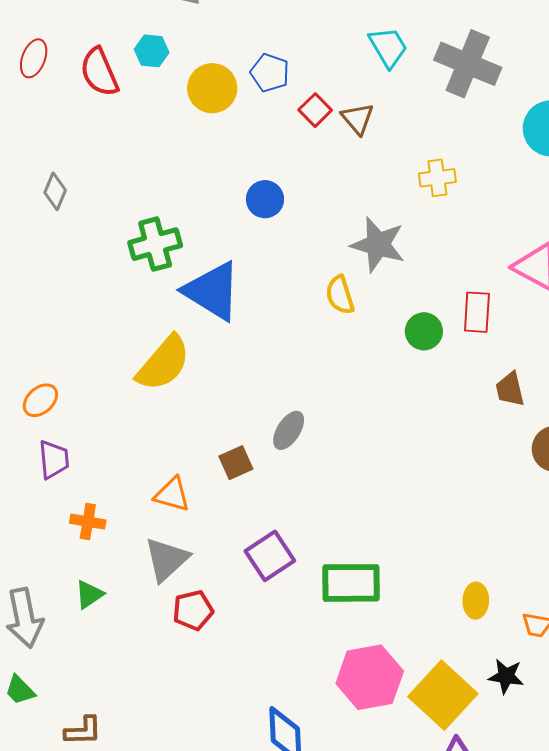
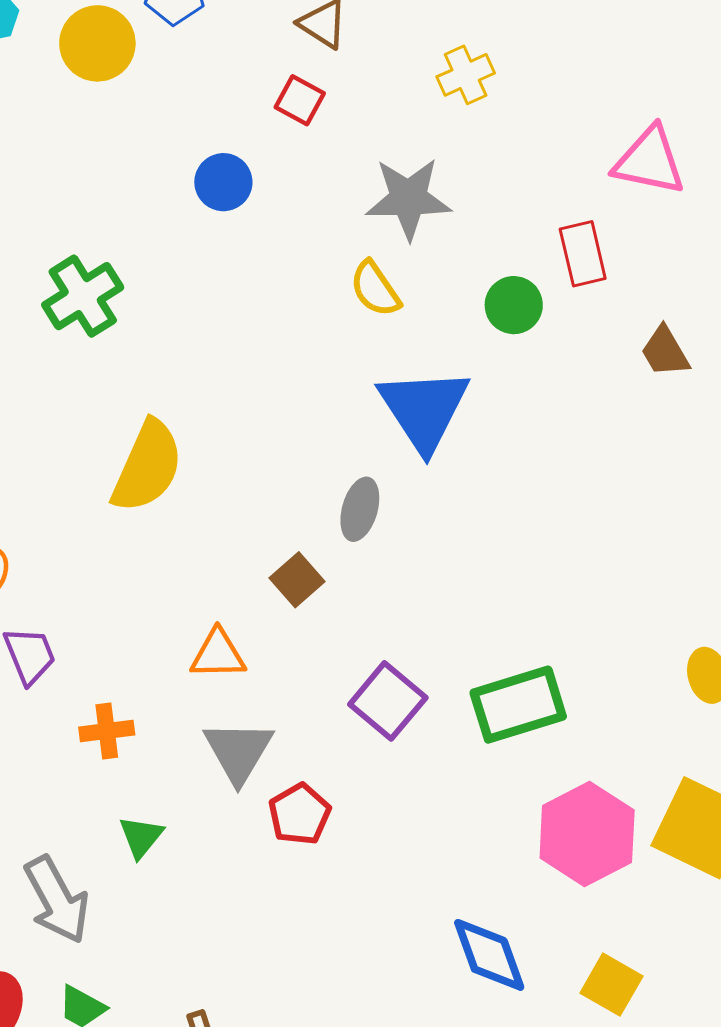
red square: (315, 110) -> (300, 100), moved
blue triangle: (212, 291) -> (424, 409), moved, turned 42

